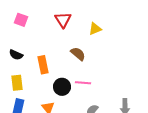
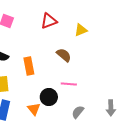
red triangle: (63, 20) -> (49, 21), turned 42
black circle: (62, 87) -> (49, 97), moved

